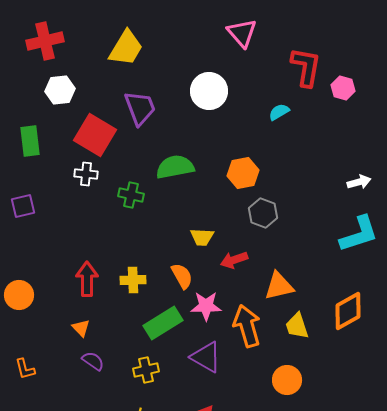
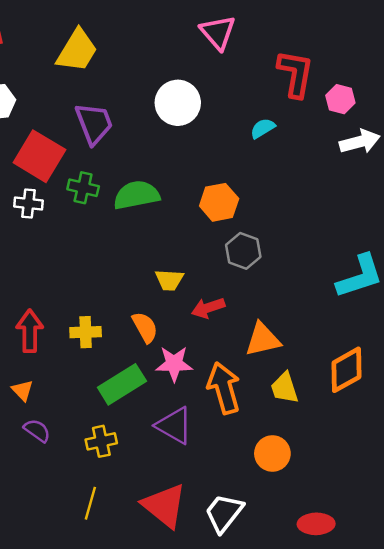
white arrow: (359, 182) -> (360, 142), moved, size x1.4
green cross: (131, 195) -> (83, 188), moved

